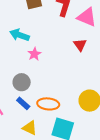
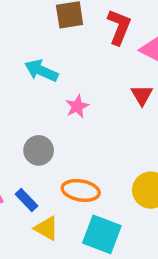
pink star: (34, 54) -> (77, 106), moved
blue rectangle: (23, 103) -> (27, 200), moved

